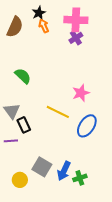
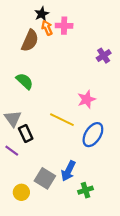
pink cross: (76, 20) -> (64, 26), moved, size x0.7
brown semicircle: (15, 27) -> (30, 41), moved
purple cross: (76, 38) -> (104, 56), moved
purple line: (11, 141) -> (12, 151), turned 40
blue arrow: (64, 171) -> (68, 171), moved

